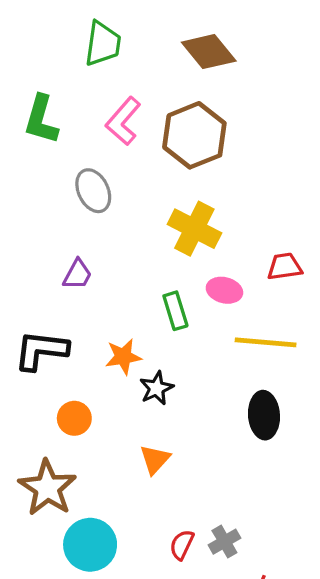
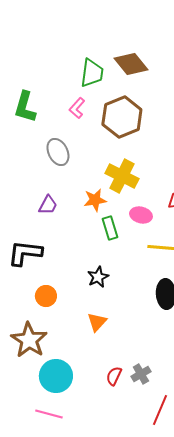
green trapezoid: (103, 44) -> (92, 73), moved
pink L-shape: (123, 121) -> (77, 108), size x0.7
orange star: (123, 357) -> (95, 200), moved

